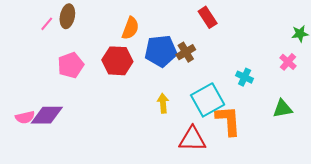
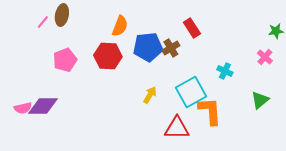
red rectangle: (208, 17) -> (192, 28), moved
yellow arrow: (163, 103) -> (150, 95), turned 36
green triangle: (283, 109) -> (260, 100), turned -30

